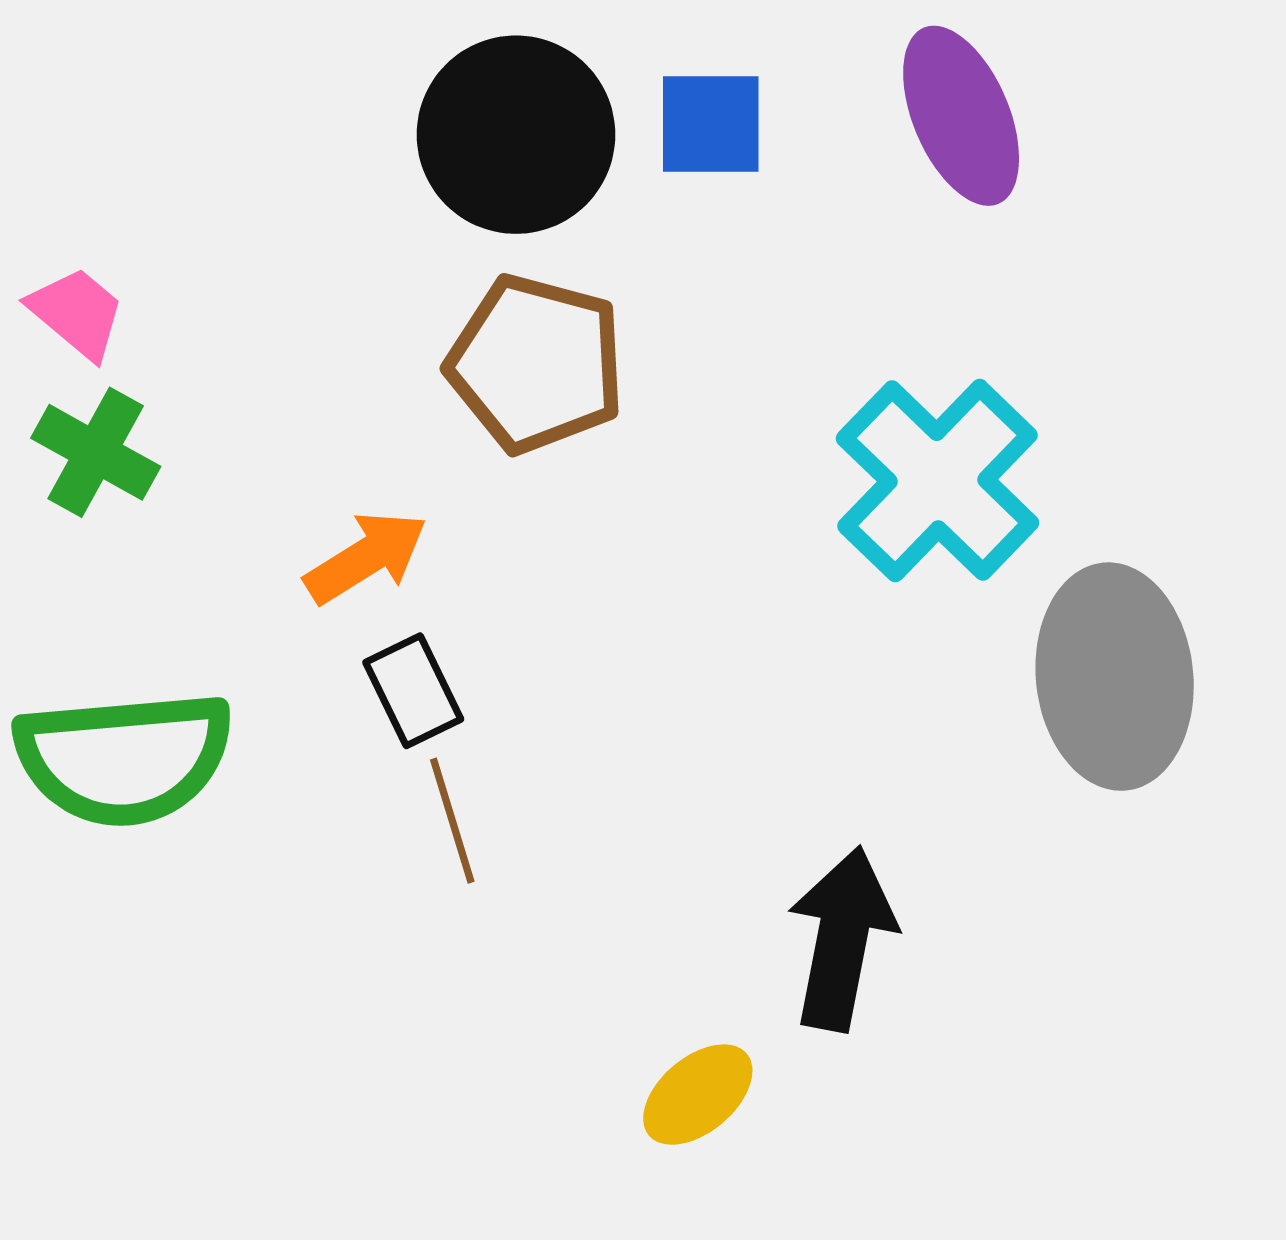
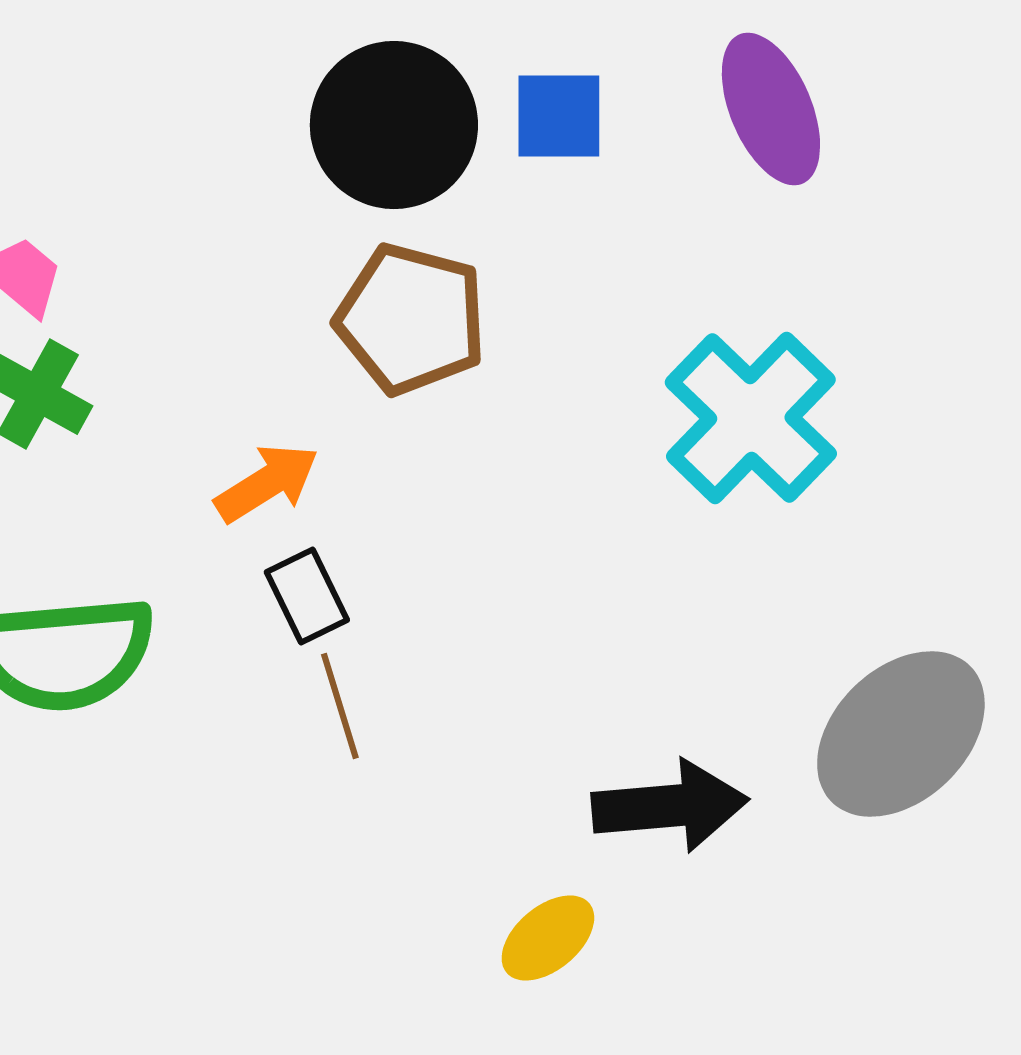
gray ellipse: (1115, 677) -> (901, 734), moved, turned 52
black arrow: (842, 939) -> (670, 806), turned 74

